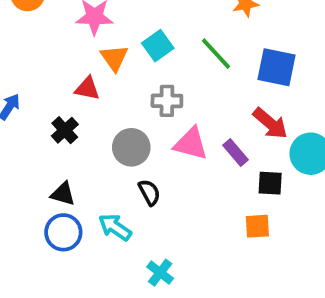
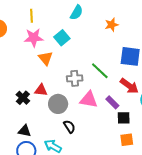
cyan square: (158, 46) -> (62, 38), moved
green line: (216, 54) -> (100, 71), moved
red triangle: (87, 88) -> (41, 90), moved
black square: (270, 183) -> (124, 118), moved

